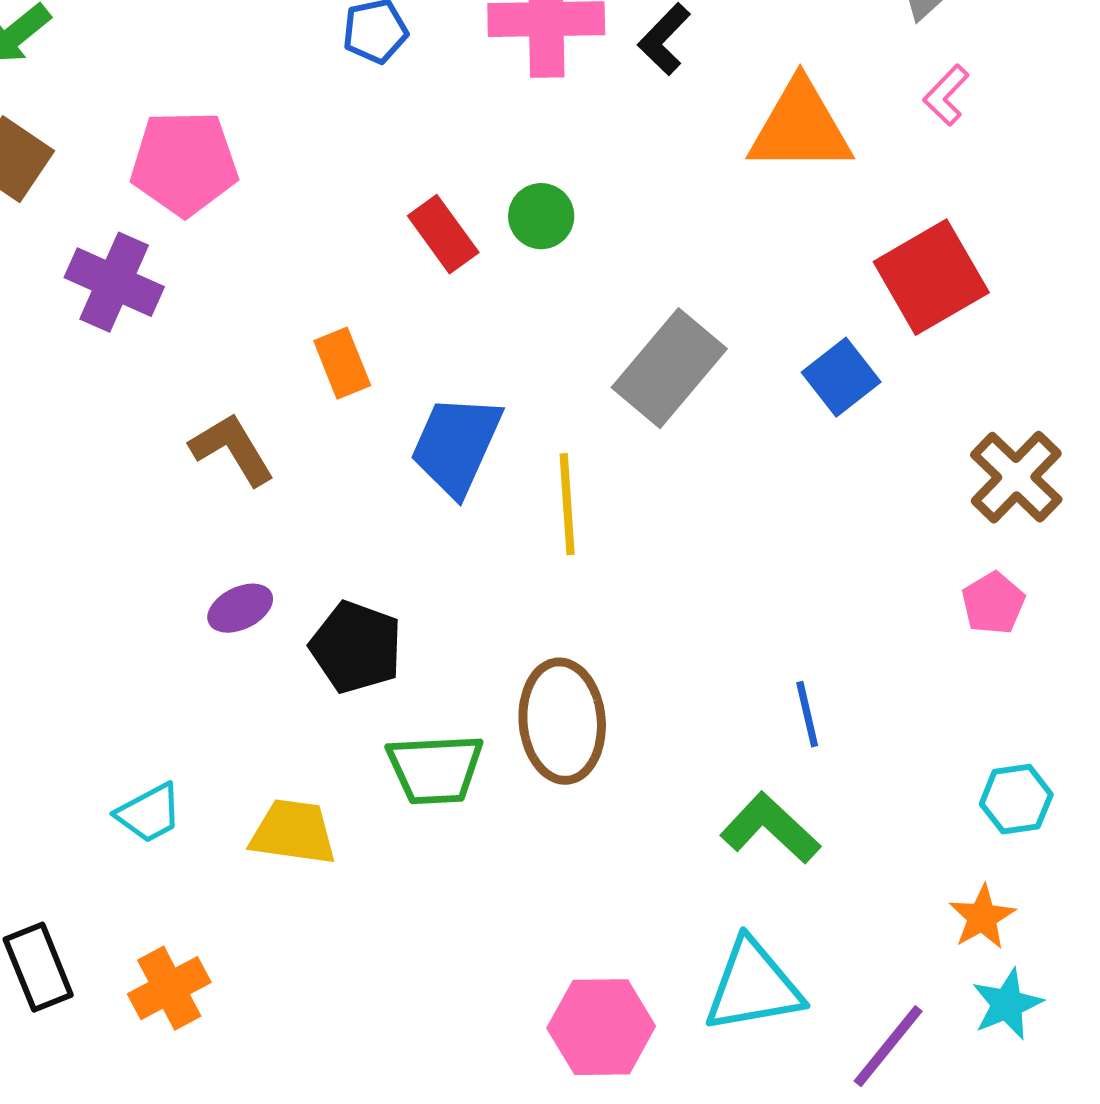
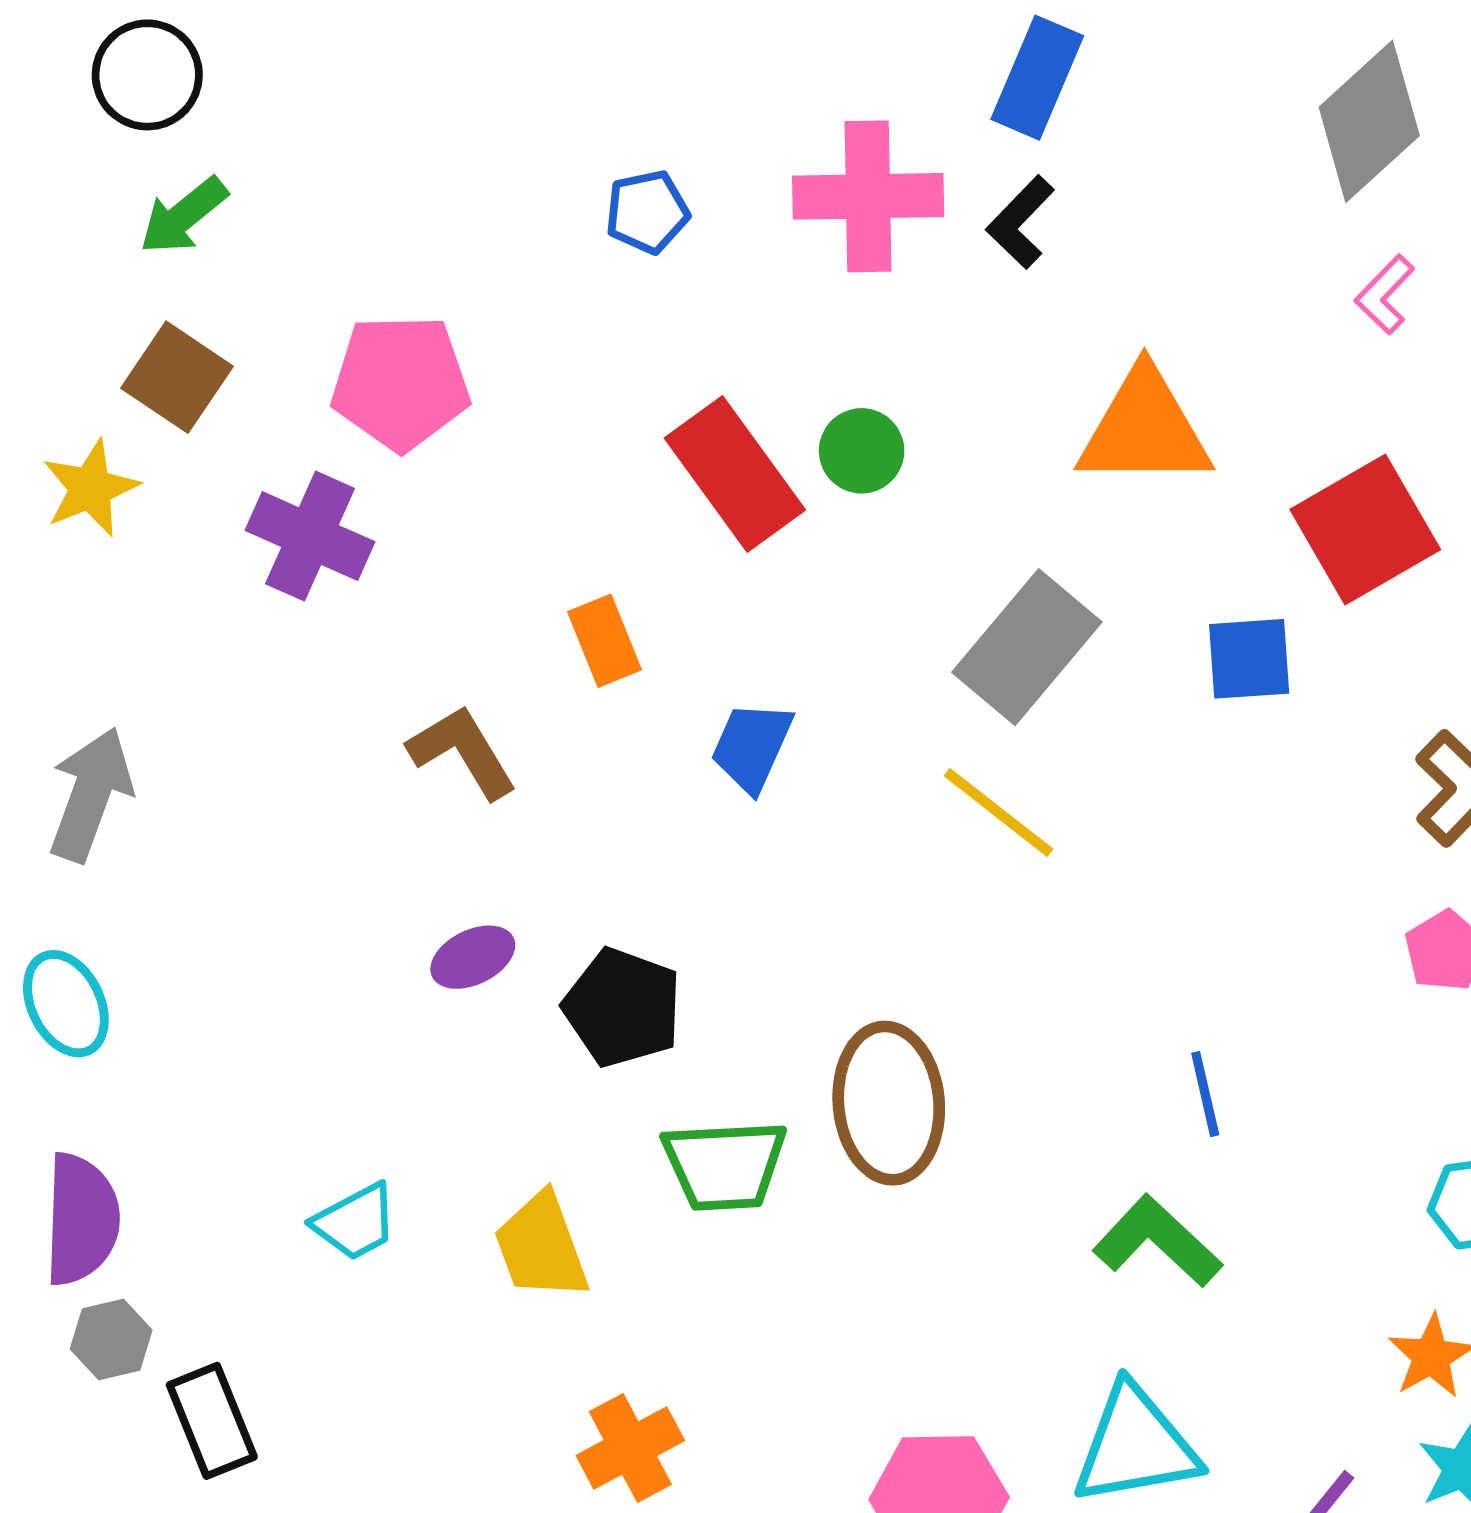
orange triangle: (800, 127) -> (1144, 429), moved
red rectangle: (443, 234) -> (735, 474), size x1.5
blue square: (841, 377) -> (1249, 659), turned 34
blue trapezoid: (456, 445) -> (752, 747), size x0.7
yellow line: (567, 504) -> (998, 812), moved, turned -48
yellow trapezoid: (293, 832) -> (541, 1246), turned -118
orange cross: (169, 988) -> (630, 1448), moved

